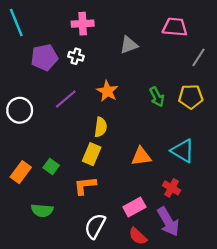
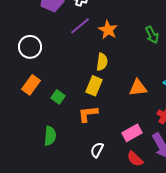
purple line: (66, 99) -> (80, 26), moved
orange rectangle: (21, 172) -> (31, 85), moved
green semicircle: (42, 210) -> (50, 136), turned -90
white semicircle: (95, 226) -> (97, 150), size x0.7

